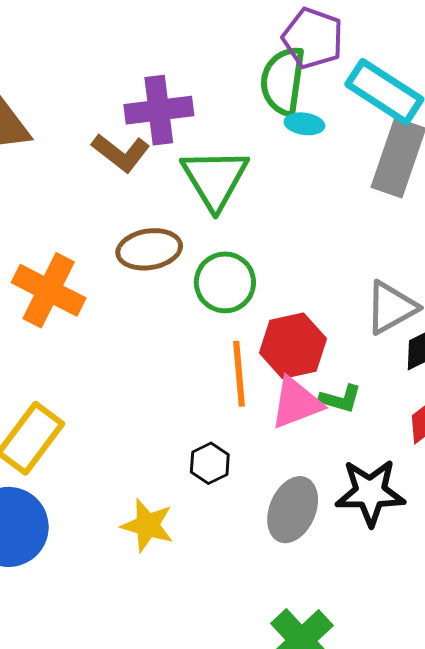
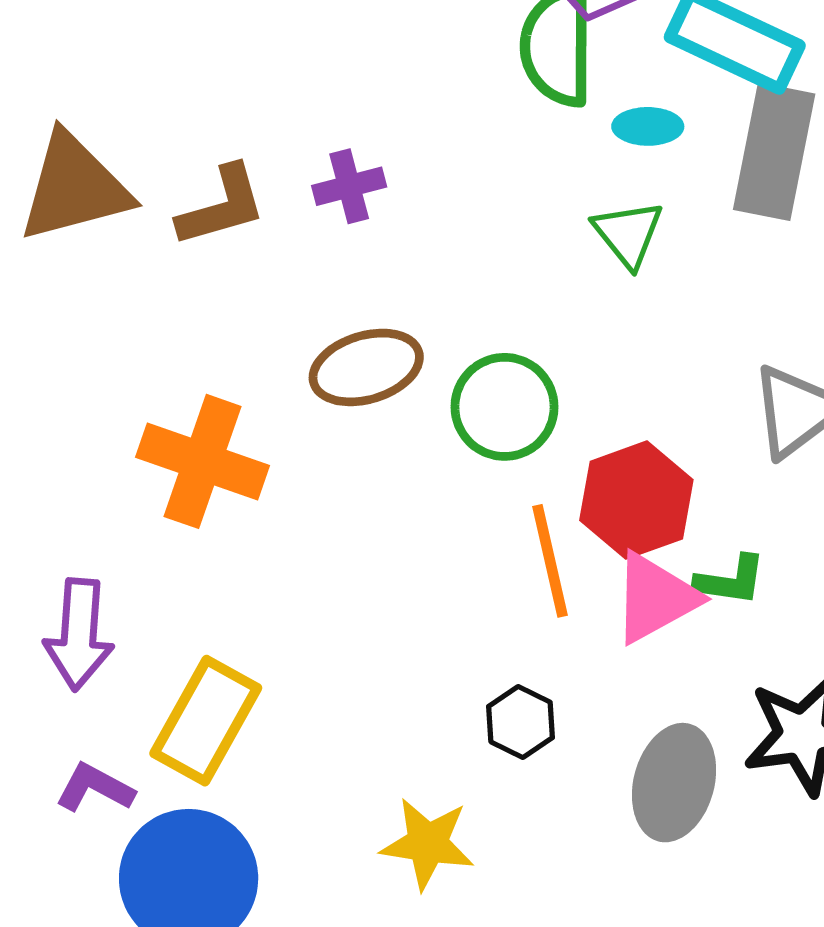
purple cross: (159, 110) -> (349, 186), moved, size x0.6
cyan ellipse: (304, 124) -> (648, 126), moved
brown L-shape: (121, 153) -> (222, 206), moved, turned -46
green triangle: (215, 179) -> (628, 234), moved, size x0.6

